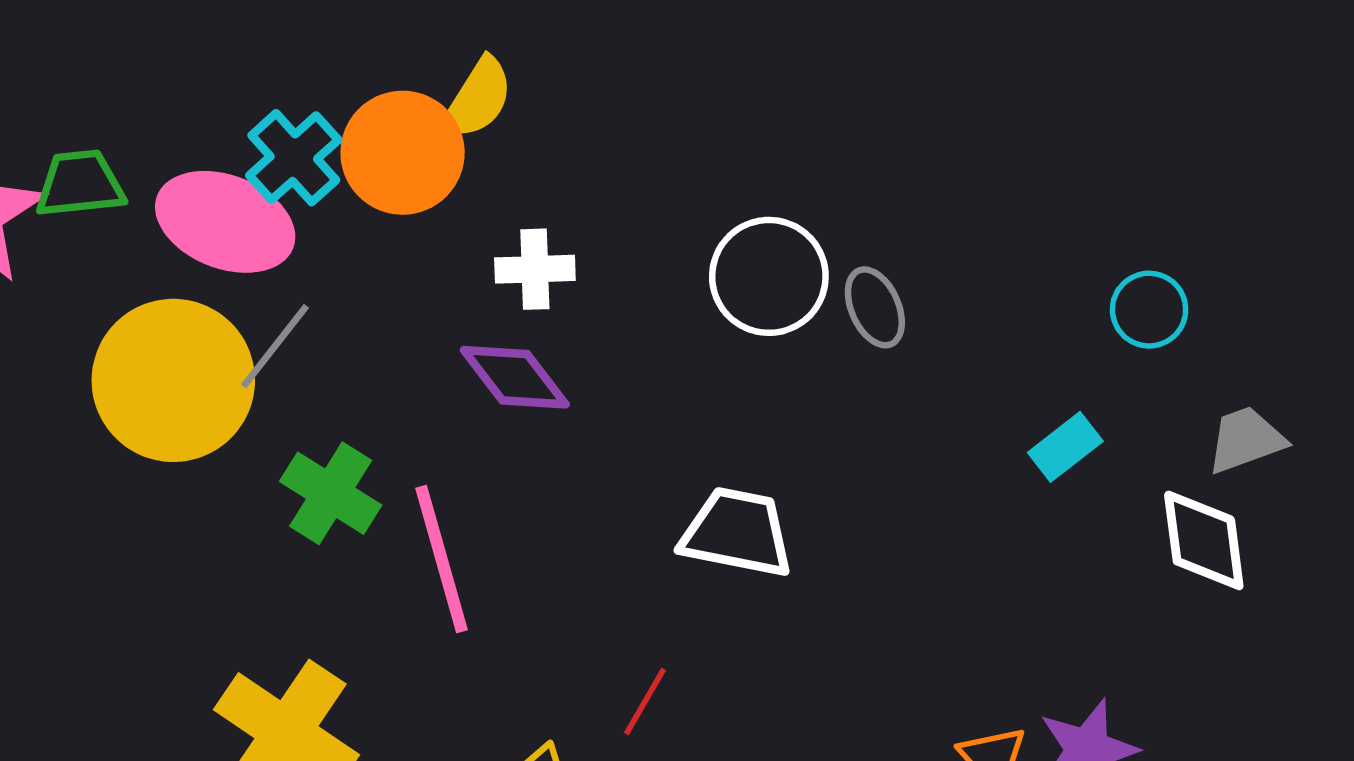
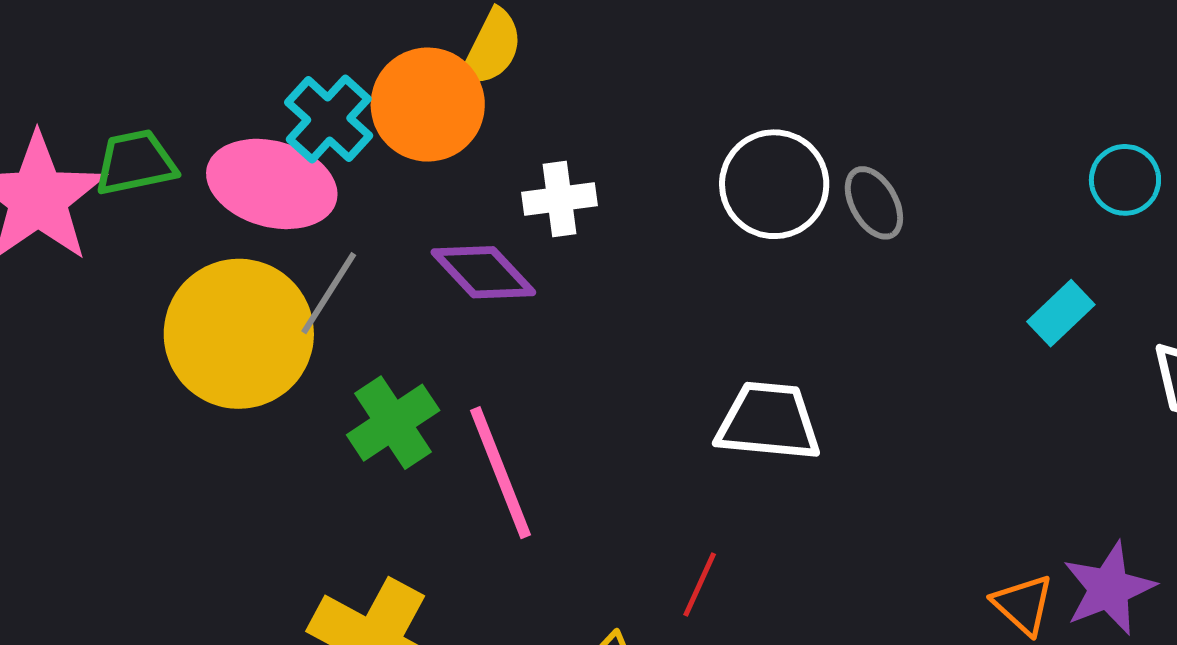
purple diamond: (515, 377) -> (483, 272), moved
green cross: (331, 493) -> (393, 423), turned 30

